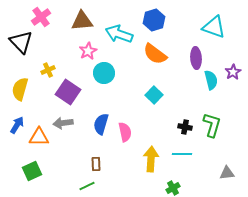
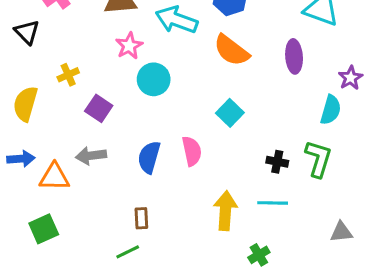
black triangle: (21, 42) -> (27, 32), size x0.7
cyan semicircle: (211, 80) -> (331, 110), moved, turned 30
purple square: (68, 92) -> (99, 108), size x0.7
blue arrow: (17, 125) -> (21, 159), turned 54
pink semicircle: (125, 132) -> (192, 151), moved

